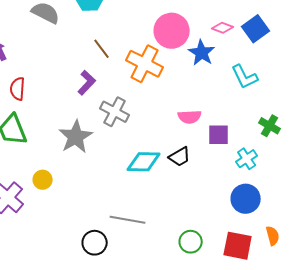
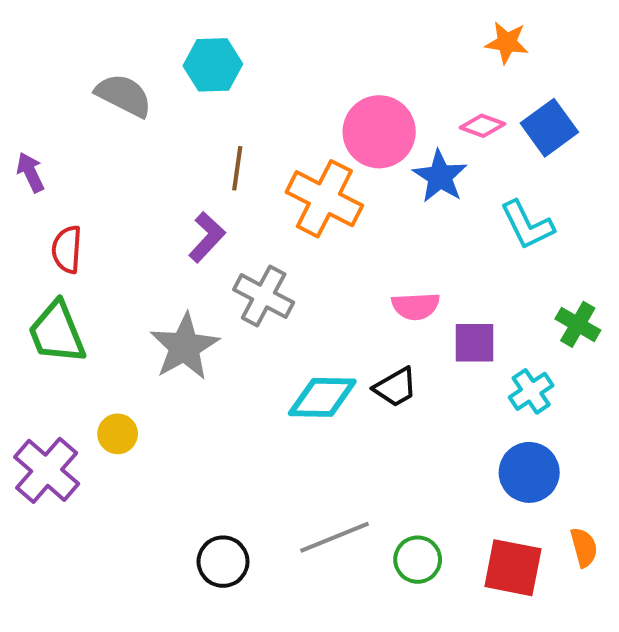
brown line: (102, 49) -> (237, 168), turned 45
gray line: (128, 220) -> (335, 537), moved, turned -32

